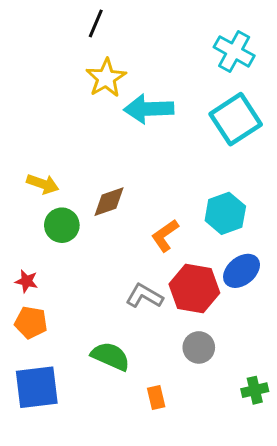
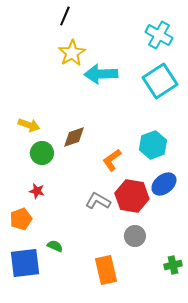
red star: (27, 281) -> (37, 191), moved
orange pentagon: (31, 322) -> (21, 219), turned -30
green semicircle: (110, 356) -> (55, 246), moved, size x0.6
orange rectangle: (156, 398) -> (106, 270), size x1.8

